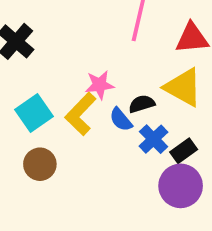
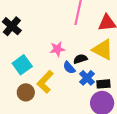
yellow L-shape: (81, 114) -> (45, 82), moved
black rectangle: (184, 151) -> (103, 84), turned 32

